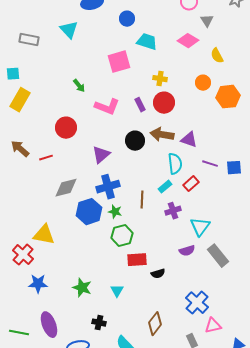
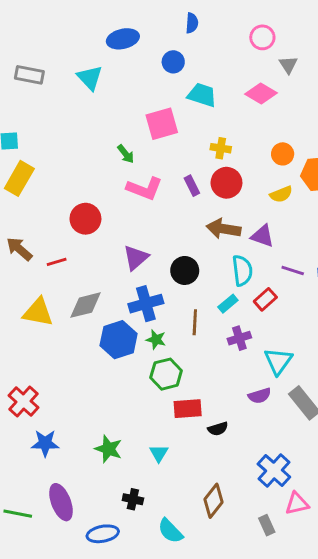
gray rectangle: (29, 40) -> (29, 75), moved
yellow semicircle: (217, 56) -> (281, 194), moved, turned -84
green arrow: (79, 86) -> (126, 154), moved
black circle: (135, 141) -> (185, 270), moved
yellow triangle: (44, 235) -> (38, 312), moved

